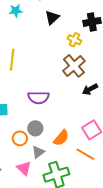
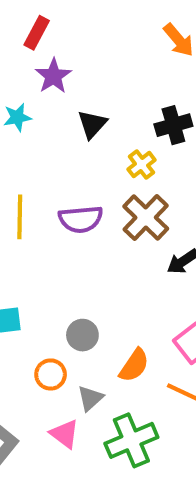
yellow cross: (74, 40) -> (142, 165), turned 32
purple semicircle: (38, 98) -> (81, 219), moved
gray circle: (35, 128) -> (82, 335), moved

